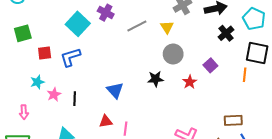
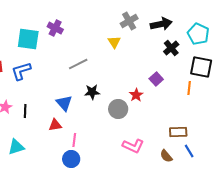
cyan square: (78, 24) -> (28, 39), turned -35
gray line: (137, 26) -> (78, 64), moved
gray circle: (173, 54) -> (118, 109), moved
black star: (156, 79) -> (92, 92), moved
red triangle: (106, 121) -> (55, 125), moved

